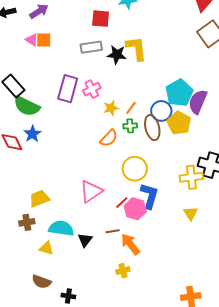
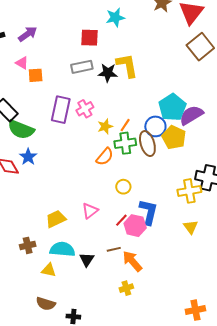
orange square: (44, 40) -> (36, 75), moved
purple semicircle: (198, 102) -> (191, 115), turned 40
green cross: (130, 126) -> (125, 143), size x1.5
yellow circle: (135, 169) -> (123, 187), moved, size x0.6
pink triangle: (91, 191) -> (90, 211), size x0.7
yellow trapezoid: (39, 199) -> (56, 219), moved

